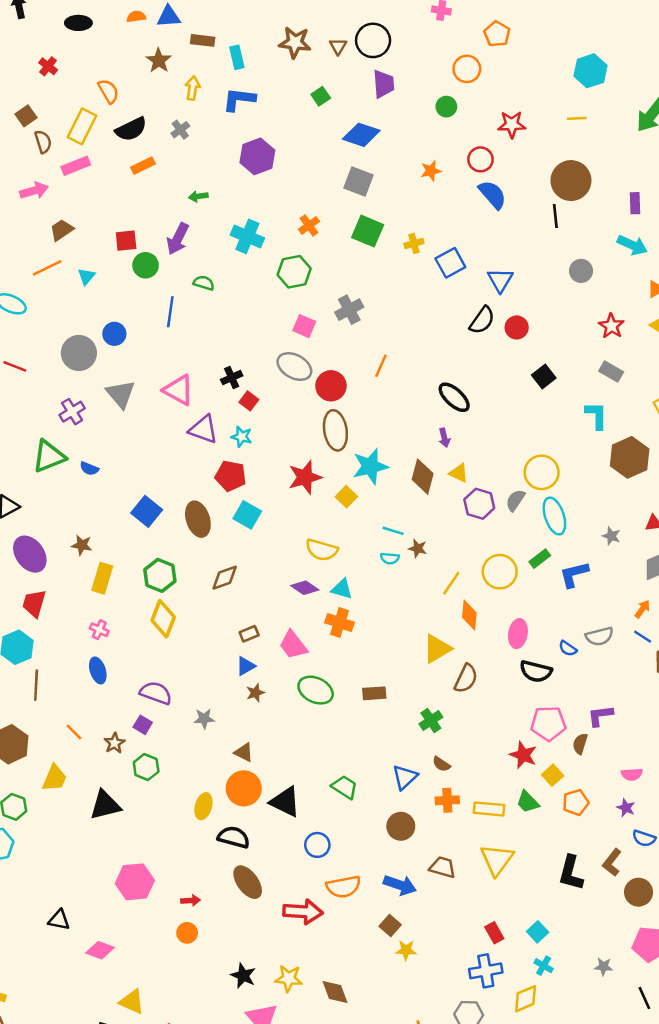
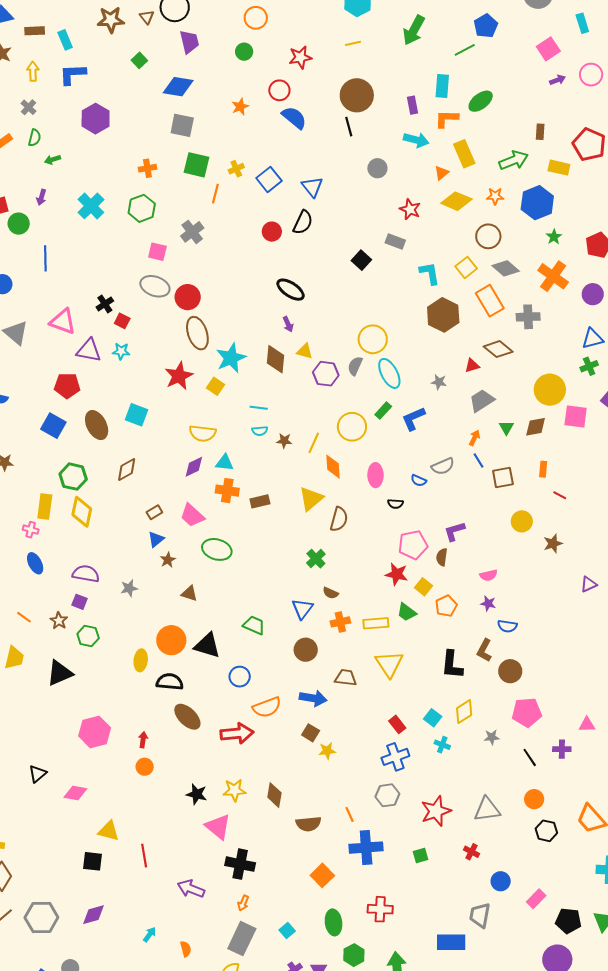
orange cross: (309, 225) -> (147, 168), turned 36
cyan cross: (247, 236) -> (91, 206), moved, turned 32
purple arrow: (178, 239) -> (41, 197), size x0.6
green semicircle: (204, 283) -> (35, 138), moved, turned 96
red circle: (517, 327) -> (272, 232), moved
orange line: (381, 366) -> (215, 194), moved
gray rectangle: (611, 372) -> (395, 242), moved
cyan L-shape: (596, 415) -> (430, 273), moved
red pentagon: (231, 476) -> (67, 386), moved
brown star: (418, 548) -> (284, 441), moved
yellow rectangle: (102, 578) -> (45, 507), moved
purple diamond: (305, 588) -> (194, 467), turned -50
blue line: (643, 637) -> (478, 461), turned 35
black semicircle: (536, 671) -> (395, 504), size x0.6
brown rectangle: (374, 693) -> (260, 501), moved
brown triangle: (244, 752) -> (189, 593), moved
red arrow: (191, 901) -> (143, 740), turned -70
black triangle: (59, 920) -> (38, 774), turned -42
brown diamond: (335, 992) -> (274, 795), turned 40
yellow diamond: (526, 999) -> (464, 712), moved

